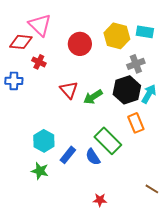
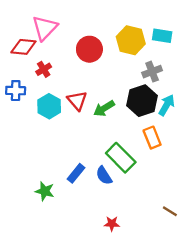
pink triangle: (40, 25) -> (45, 28), turned 30
red cross: (39, 62) -> (44, 69), turned 32
cyan hexagon: (44, 141) -> (49, 106), moved

